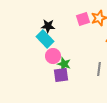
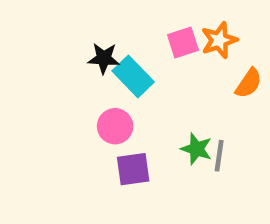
cyan rectangle: (45, 39) -> (133, 76), moved
green star: (64, 64) -> (197, 149), moved

